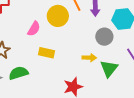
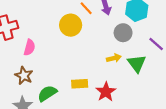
pink semicircle: (34, 29) -> (29, 47), moved
yellow rectangle: (47, 53) -> (80, 84), moved

